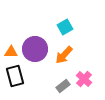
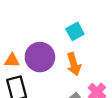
orange arrow: (64, 55) -> (74, 64), turned -60

